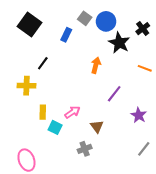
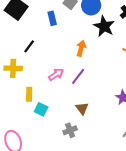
blue rectangle: (66, 35) -> (52, 18), turned -40
purple line: (114, 94) -> (78, 76), moved
pink arrow: (72, 112) -> (56, 74), moved

